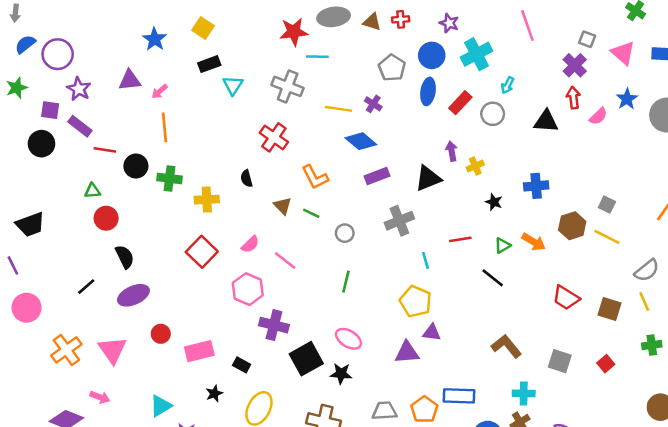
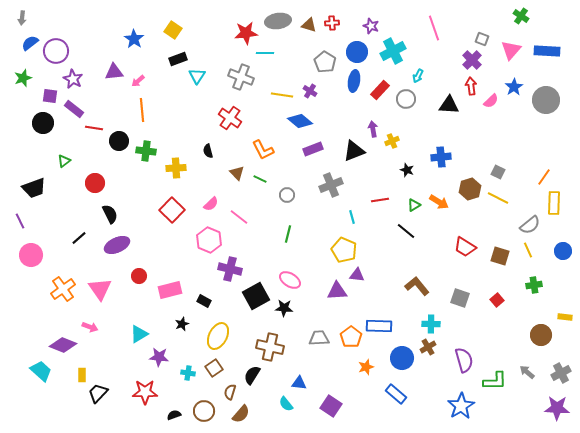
pink triangle: (623, 53) -> (511, 50), turned 30
green triangle: (92, 191) -> (64, 161), moved, turned -32

